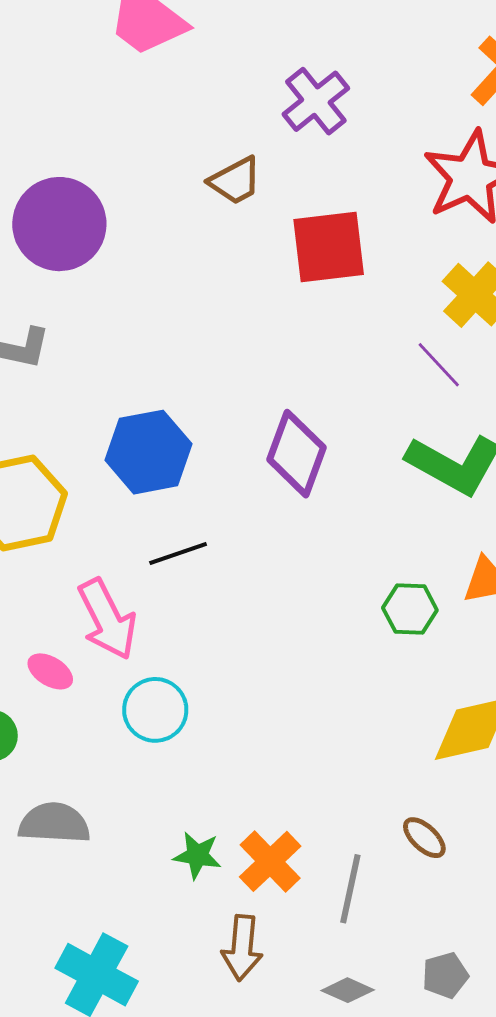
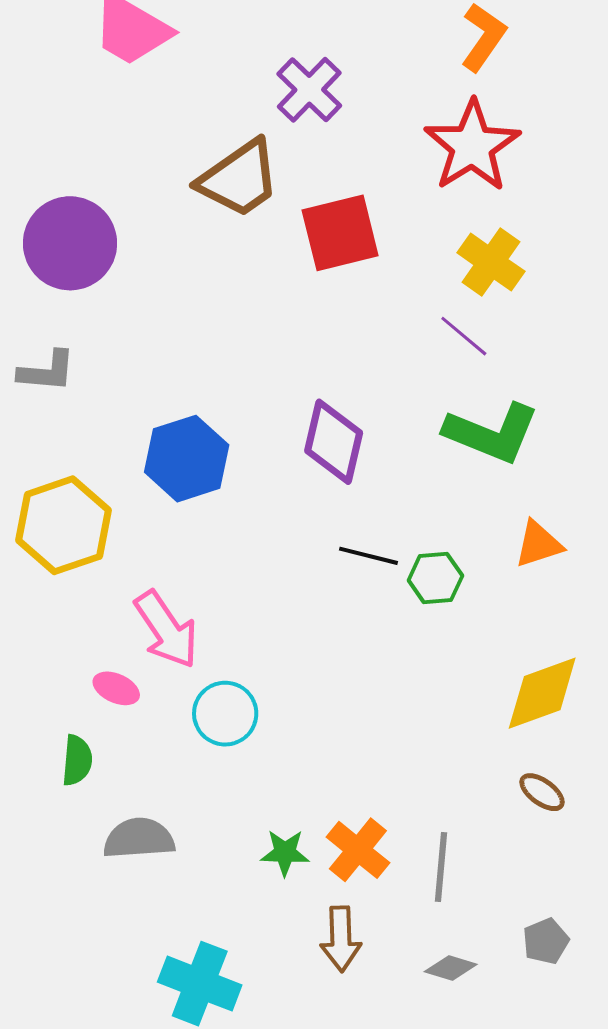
brown trapezoid: (235, 181) -> (239, 179), size x1.6
black line: (178, 554) -> (368, 556), moved, turned 40
green hexagon: (410, 609) -> (435, 578), moved
brown ellipse: (424, 838) -> (542, 792), moved

